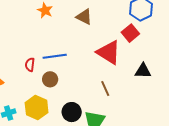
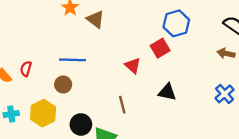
brown triangle: (84, 17) -> (95, 19), moved
red triangle: (109, 52) -> (133, 66), size x0.6
red semicircle: (30, 65) -> (26, 69), moved

